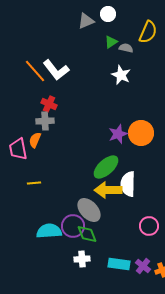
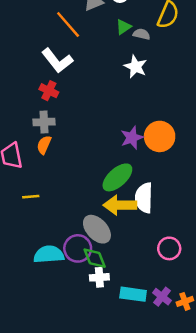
orange line: (35, 71) -> (68, 24), moved
red cross: (49, 104) -> (49, 91), moved
orange semicircle: (35, 140) -> (44, 145), moved
white cross: (82, 259) -> (99, 277), moved

